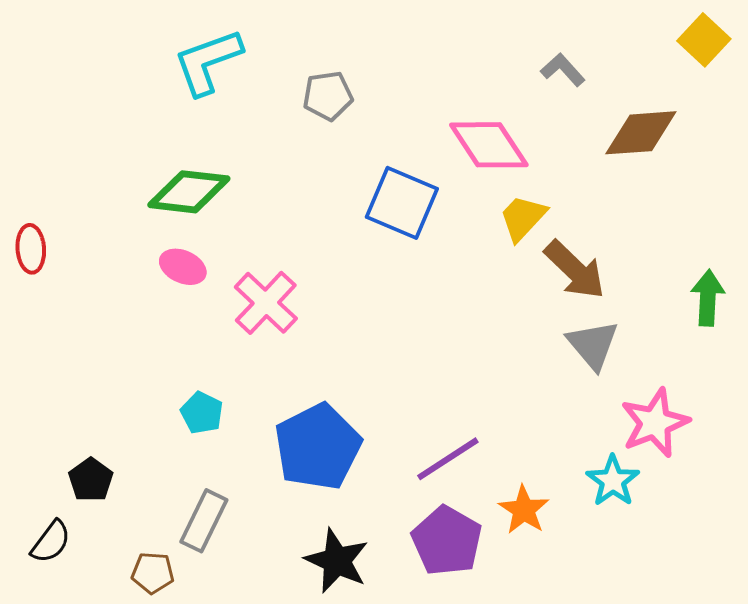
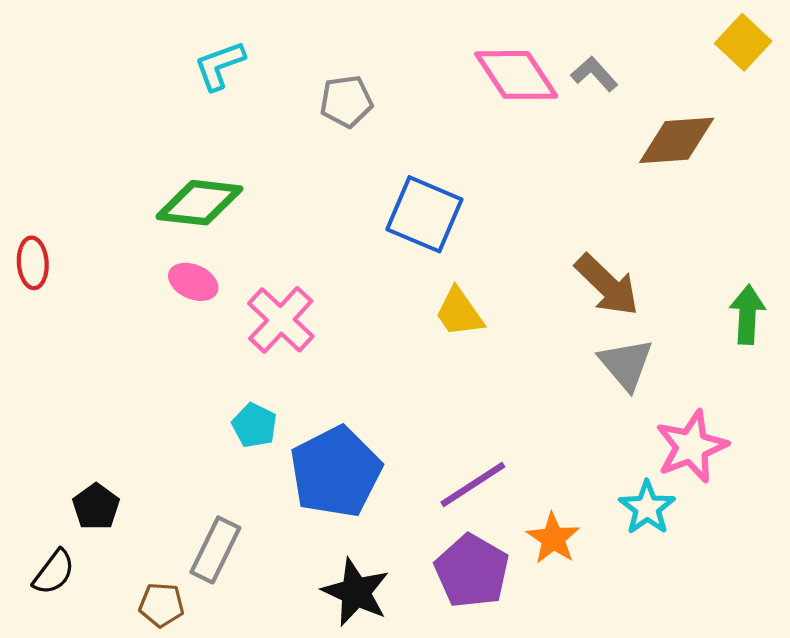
cyan L-shape: (208, 62) -> (220, 65), size x0.7
pink diamond: (489, 145) -> (516, 75), moved
yellow trapezoid: (523, 218) -> (459, 312), moved, turned -78
cyan pentagon: (202, 413) -> (254, 425), moved

